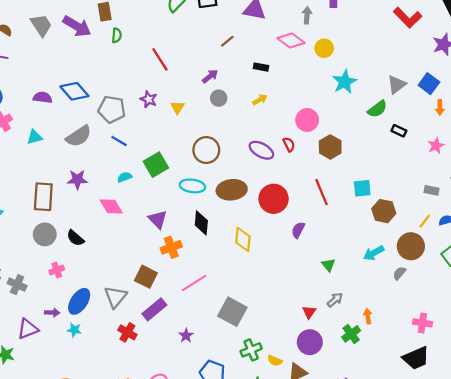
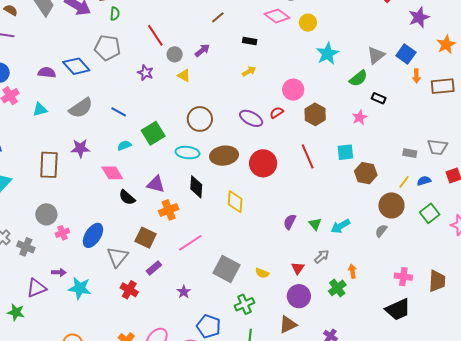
gray circle: (219, 98) -> (175, 54), moved
yellow triangle: (177, 107) -> (184, 75), moved, turned -32
gray pentagon: (112, 109) -> (107, 48), moved
red semicircle: (289, 144) -> (277, 113), turned -96
pink star: (436, 146) -> (360, 117), moved
purple triangle: (158, 219) -> (156, 184), turned -30
purple semicircle: (298, 230) -> (290, 222), moved
gray circle: (45, 234) -> (46, 214), moved
black semicircle: (75, 238) -> (127, 197), moved
cyan arrow: (374, 253) -> (340, 226), moved
blue ellipse: (79, 301) -> (93, 235), moved
purple rectangle: (154, 309) -> (154, 268), size x0.7
cyan star: (74, 330) -> (80, 288), size x1.6
yellow semicircle: (275, 361) -> (262, 273), moved

